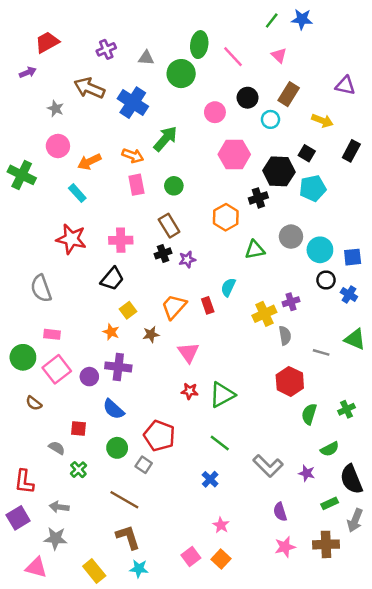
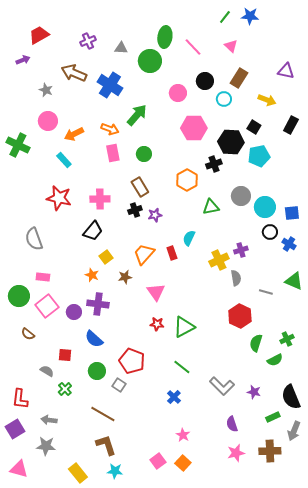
green semicircle: (330, 449) -> (275, 360), moved
pink triangle: (36, 567) -> (19, 469), moved

